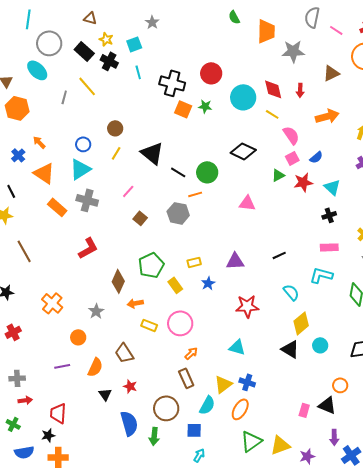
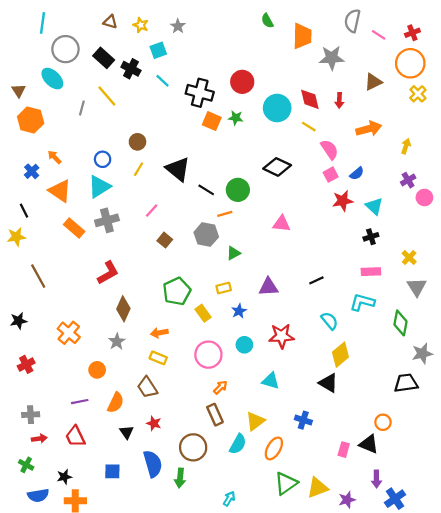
yellow star: (106, 39) -> (141, 25), moved
cyan line: (138, 72) -> (163, 81), turned -32
green triangle: (278, 175) -> (233, 253), moved
gray cross: (87, 200) -> (107, 220), turned -30
brown diamond: (118, 281) -> (123, 309), moved
yellow rectangle: (149, 325) -> (158, 358), moved
cyan circle: (320, 345) -> (244, 345), moved
blue cross: (247, 382) -> (303, 420), moved
red trapezoid: (58, 413) -> (75, 436), moved, turned -30
blue square: (194, 430) -> (112, 471), moved

